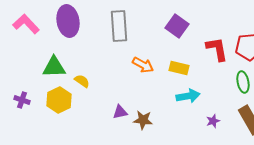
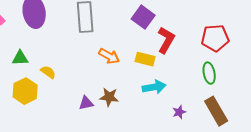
red L-shape: (217, 49) -> (166, 40), moved, turned 40
green triangle: (54, 67) -> (20, 58), size x0.7
brown star: (143, 120) -> (109, 97), moved

